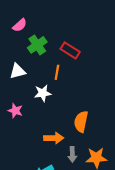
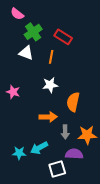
pink semicircle: (20, 25) -> (17, 14), turned 80
white triangle: (18, 71) -> (26, 53), moved, turned 35
white star: (43, 93) -> (50, 85), moved

